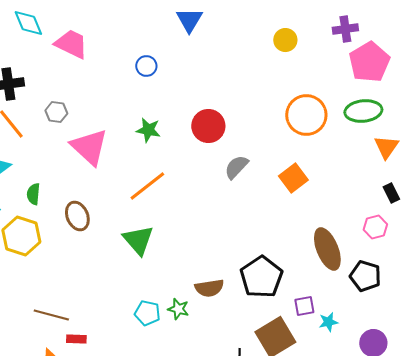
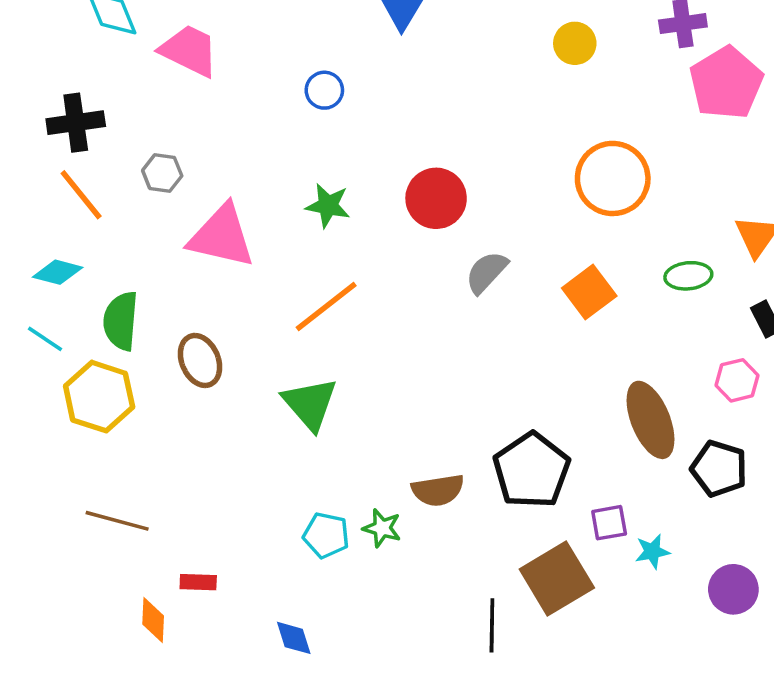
green ellipse: (363, 111) -> (688, 276), moved, size x0.7
pink triangle: (89, 147) -> (222, 236), turned -30
green semicircle: (33, 194) -> (121, 321), size x1.5
brown line: (51, 315) -> (117, 521), moved

